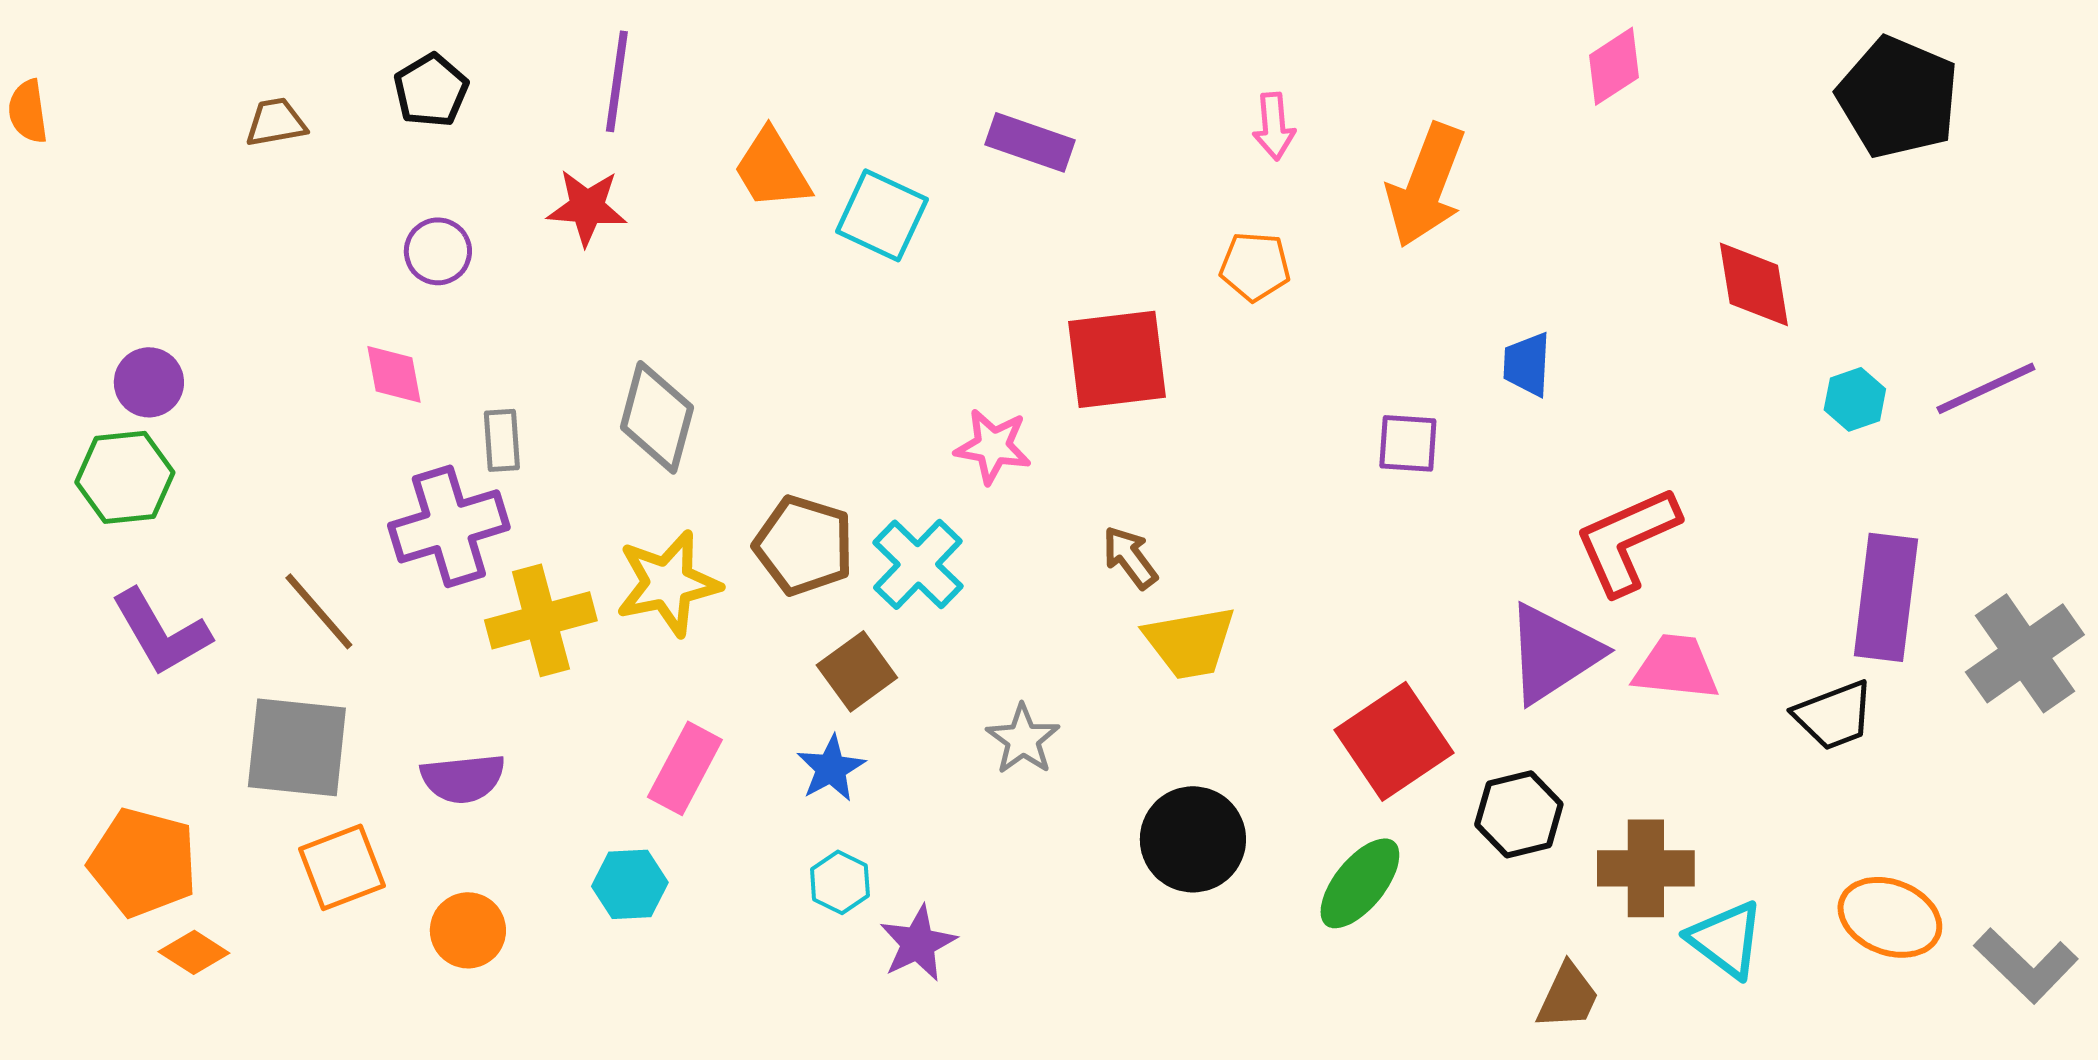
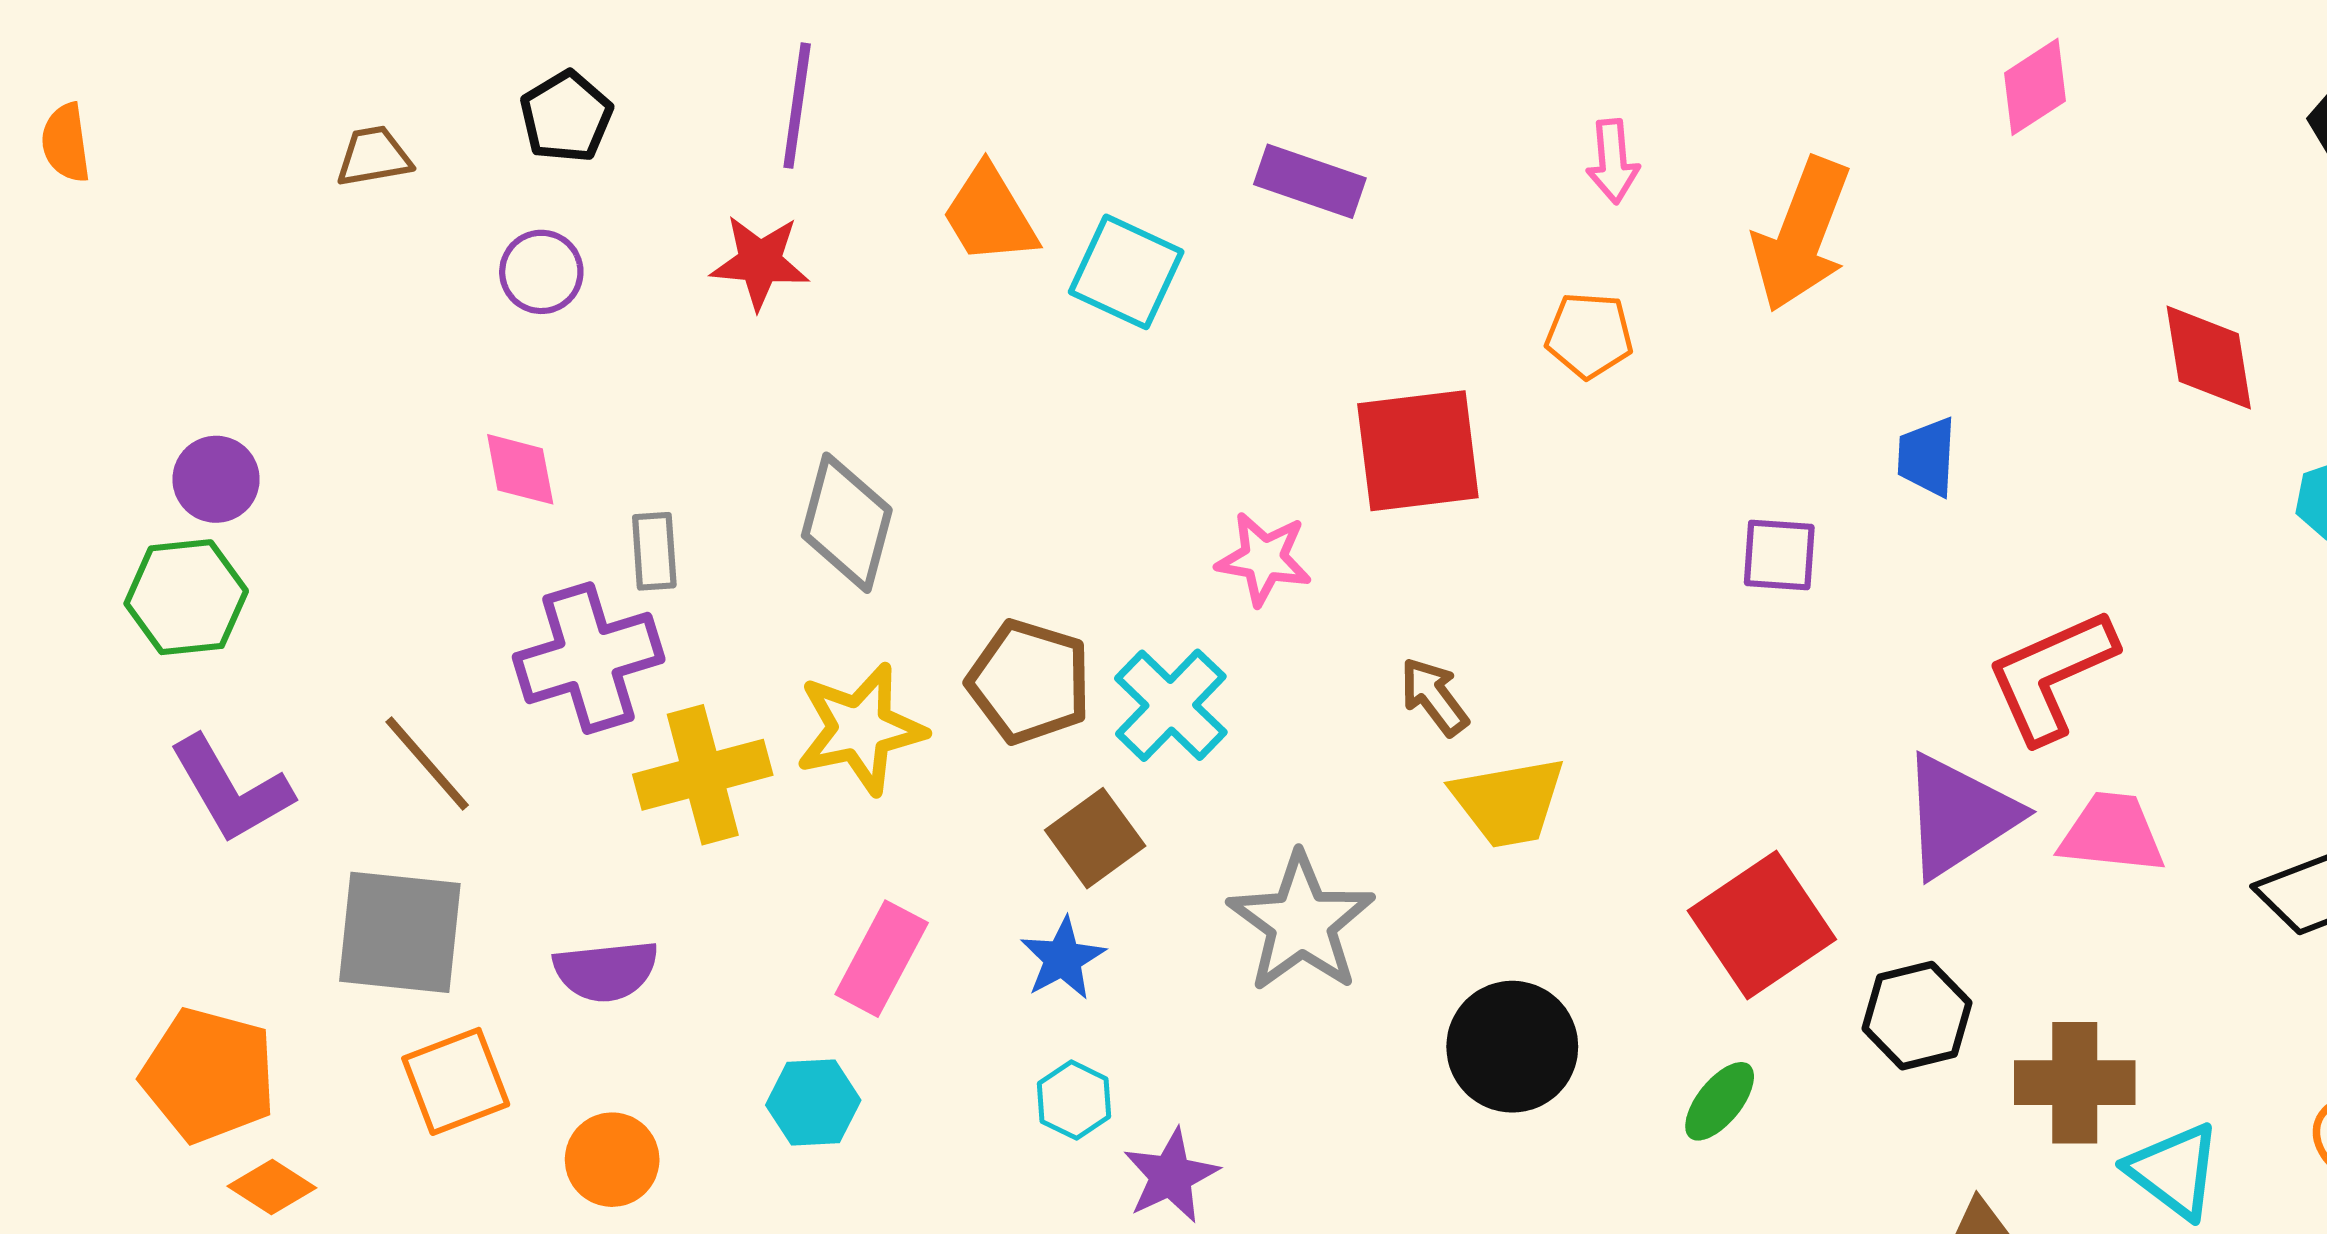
purple circle: (438, 251) -> (541, 272), moved
gray star: (1023, 739) -> (1301, 923), size x1.6
green ellipse: (1360, 883) -> (1720, 1101), size x0.7

